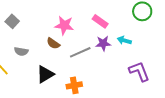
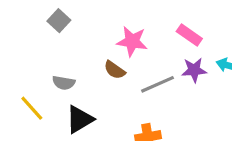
gray square: (12, 21) -> (59, 21), moved
black triangle: (45, 74) -> (80, 119), moved

